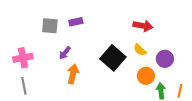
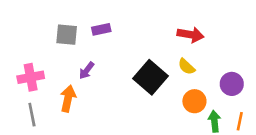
purple circle: (165, 59) -> (232, 84), moved
orange arrow: (73, 74) -> (68, 99), moved

